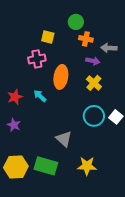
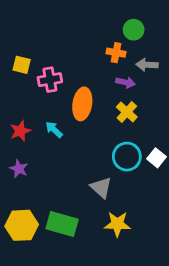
green circle: (76, 22) -> (134, 30), moved
yellow square: (48, 37) -> (22, 65), moved
gray triangle: (64, 139) -> (101, 188), moved

